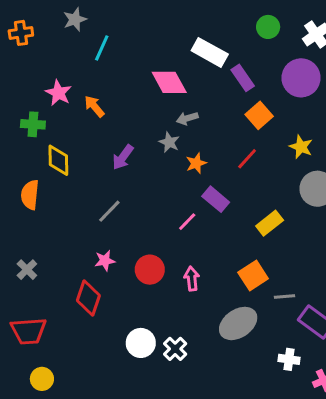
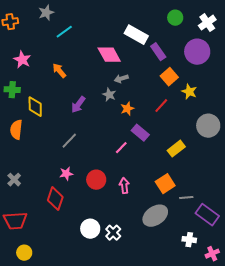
cyan line: (102, 48) -> (64, 32), turned 30
pink star: (58, 93) -> (22, 60), moved
green cross: (33, 124) -> (12, 90), moved
yellow star: (301, 147) -> (189, 92), moved

